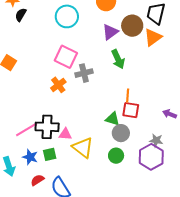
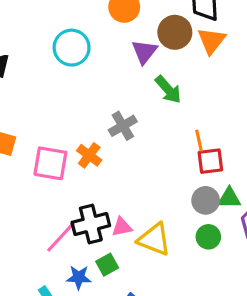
pink square: (66, 57) -> (50, 163), moved
green triangle: (113, 119) -> (229, 198), moved

